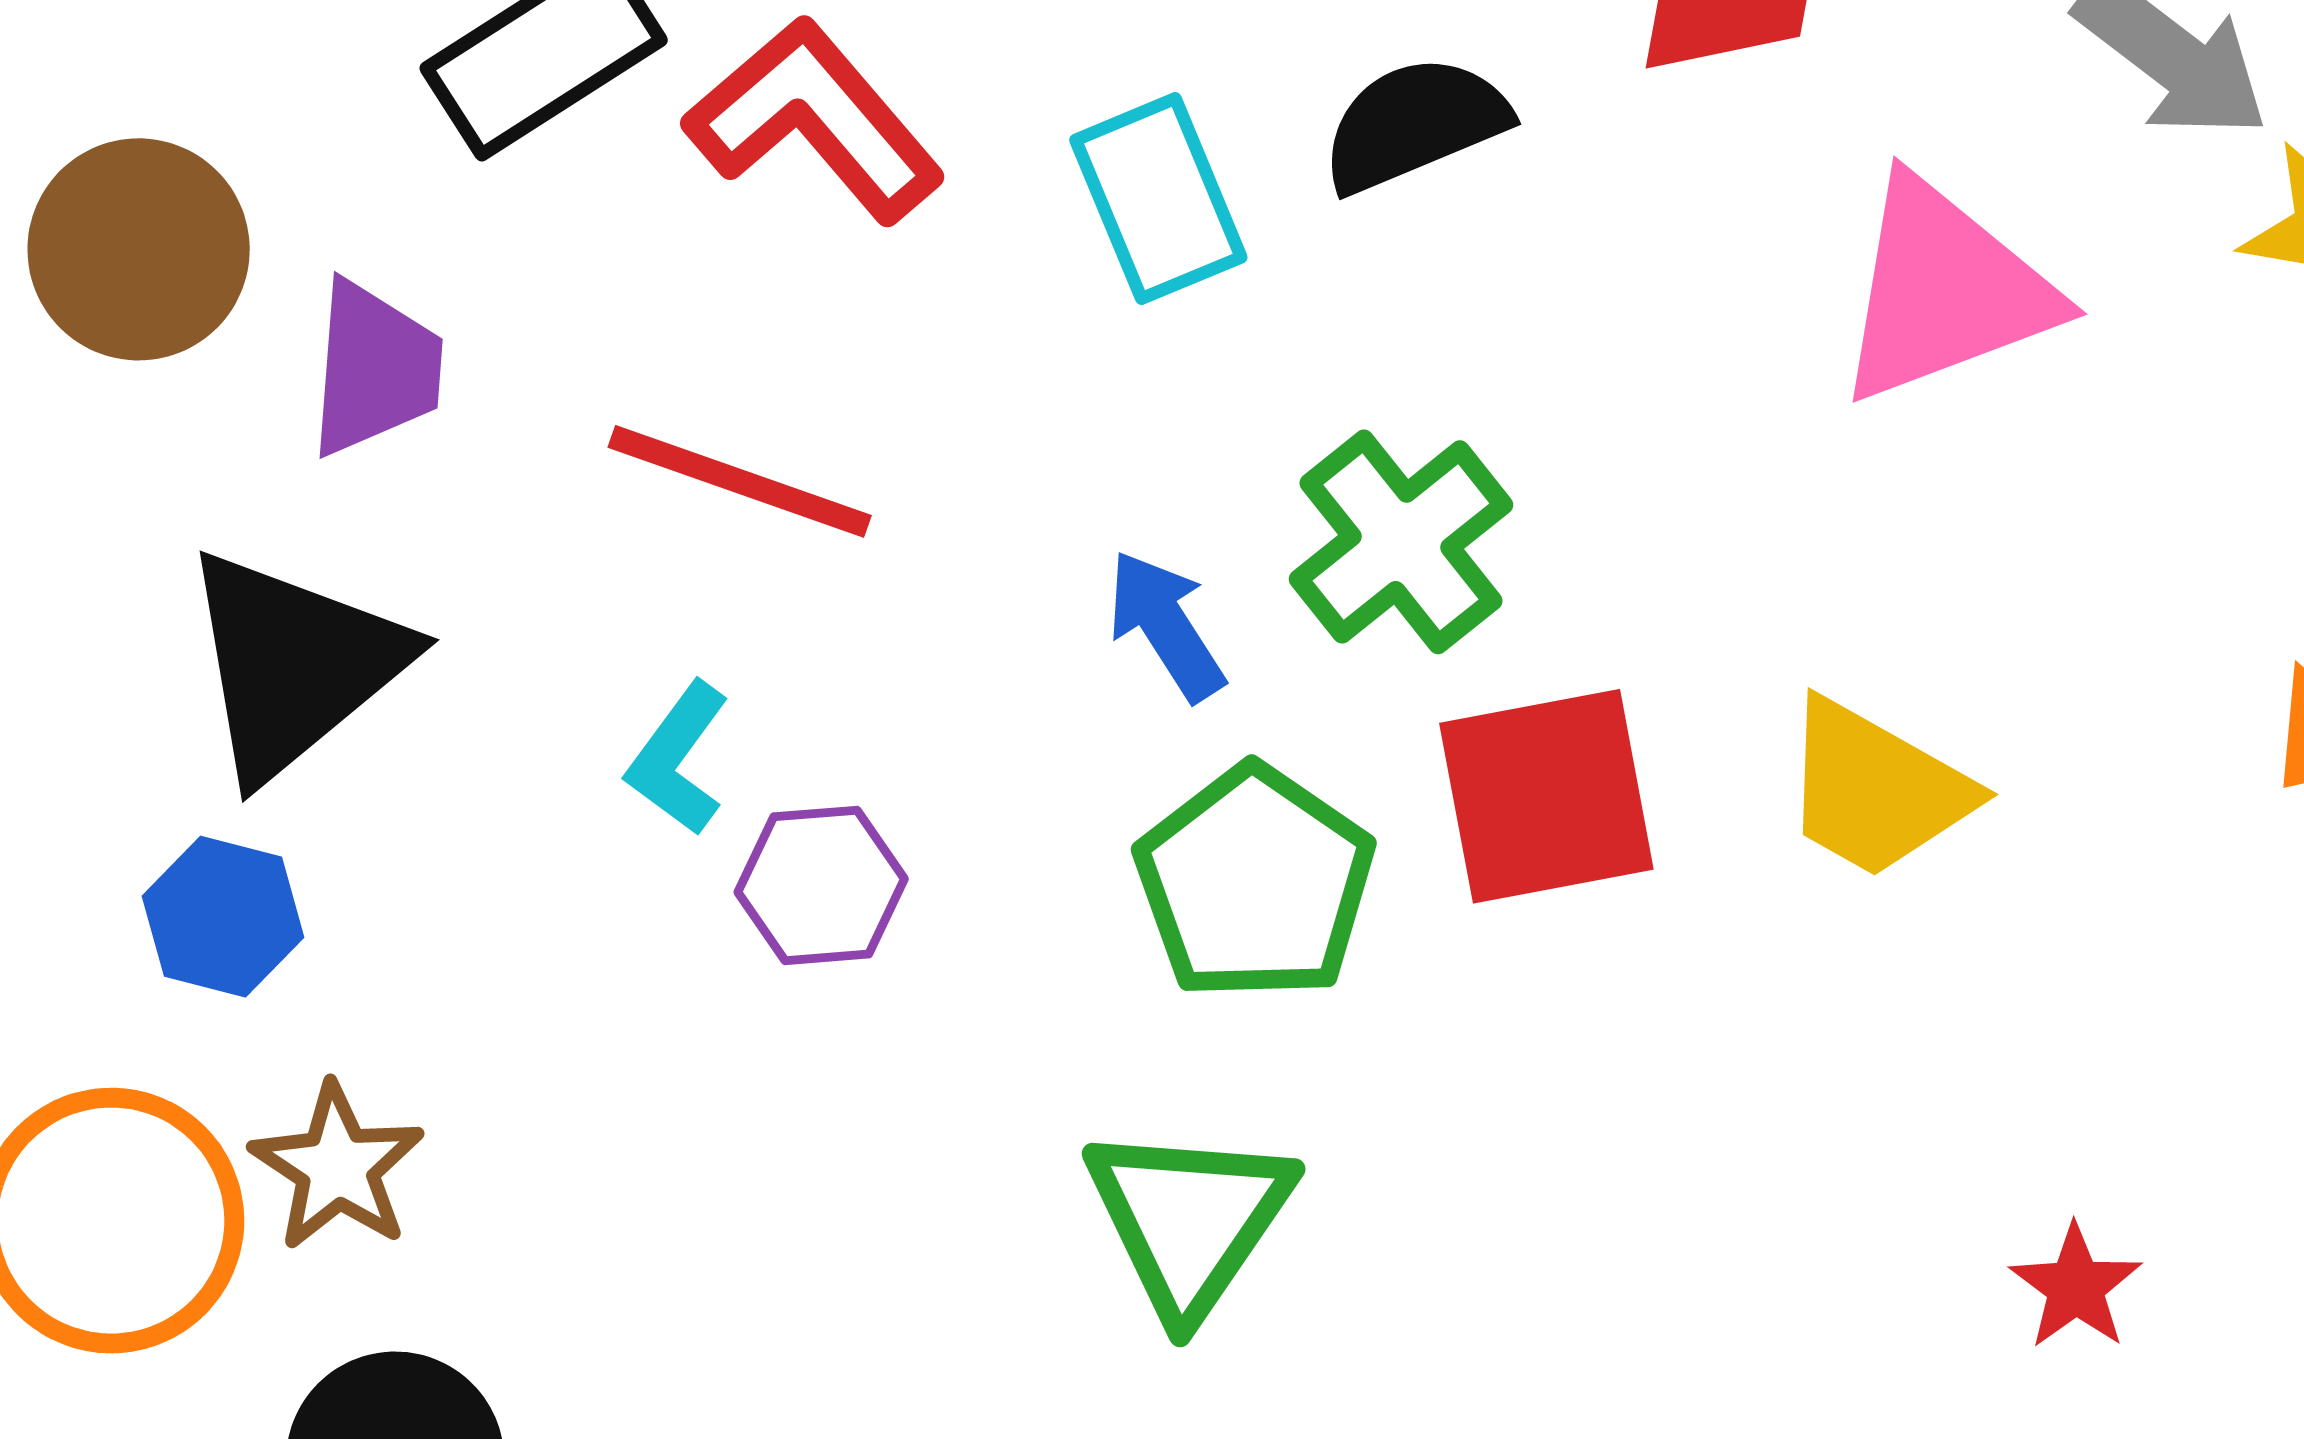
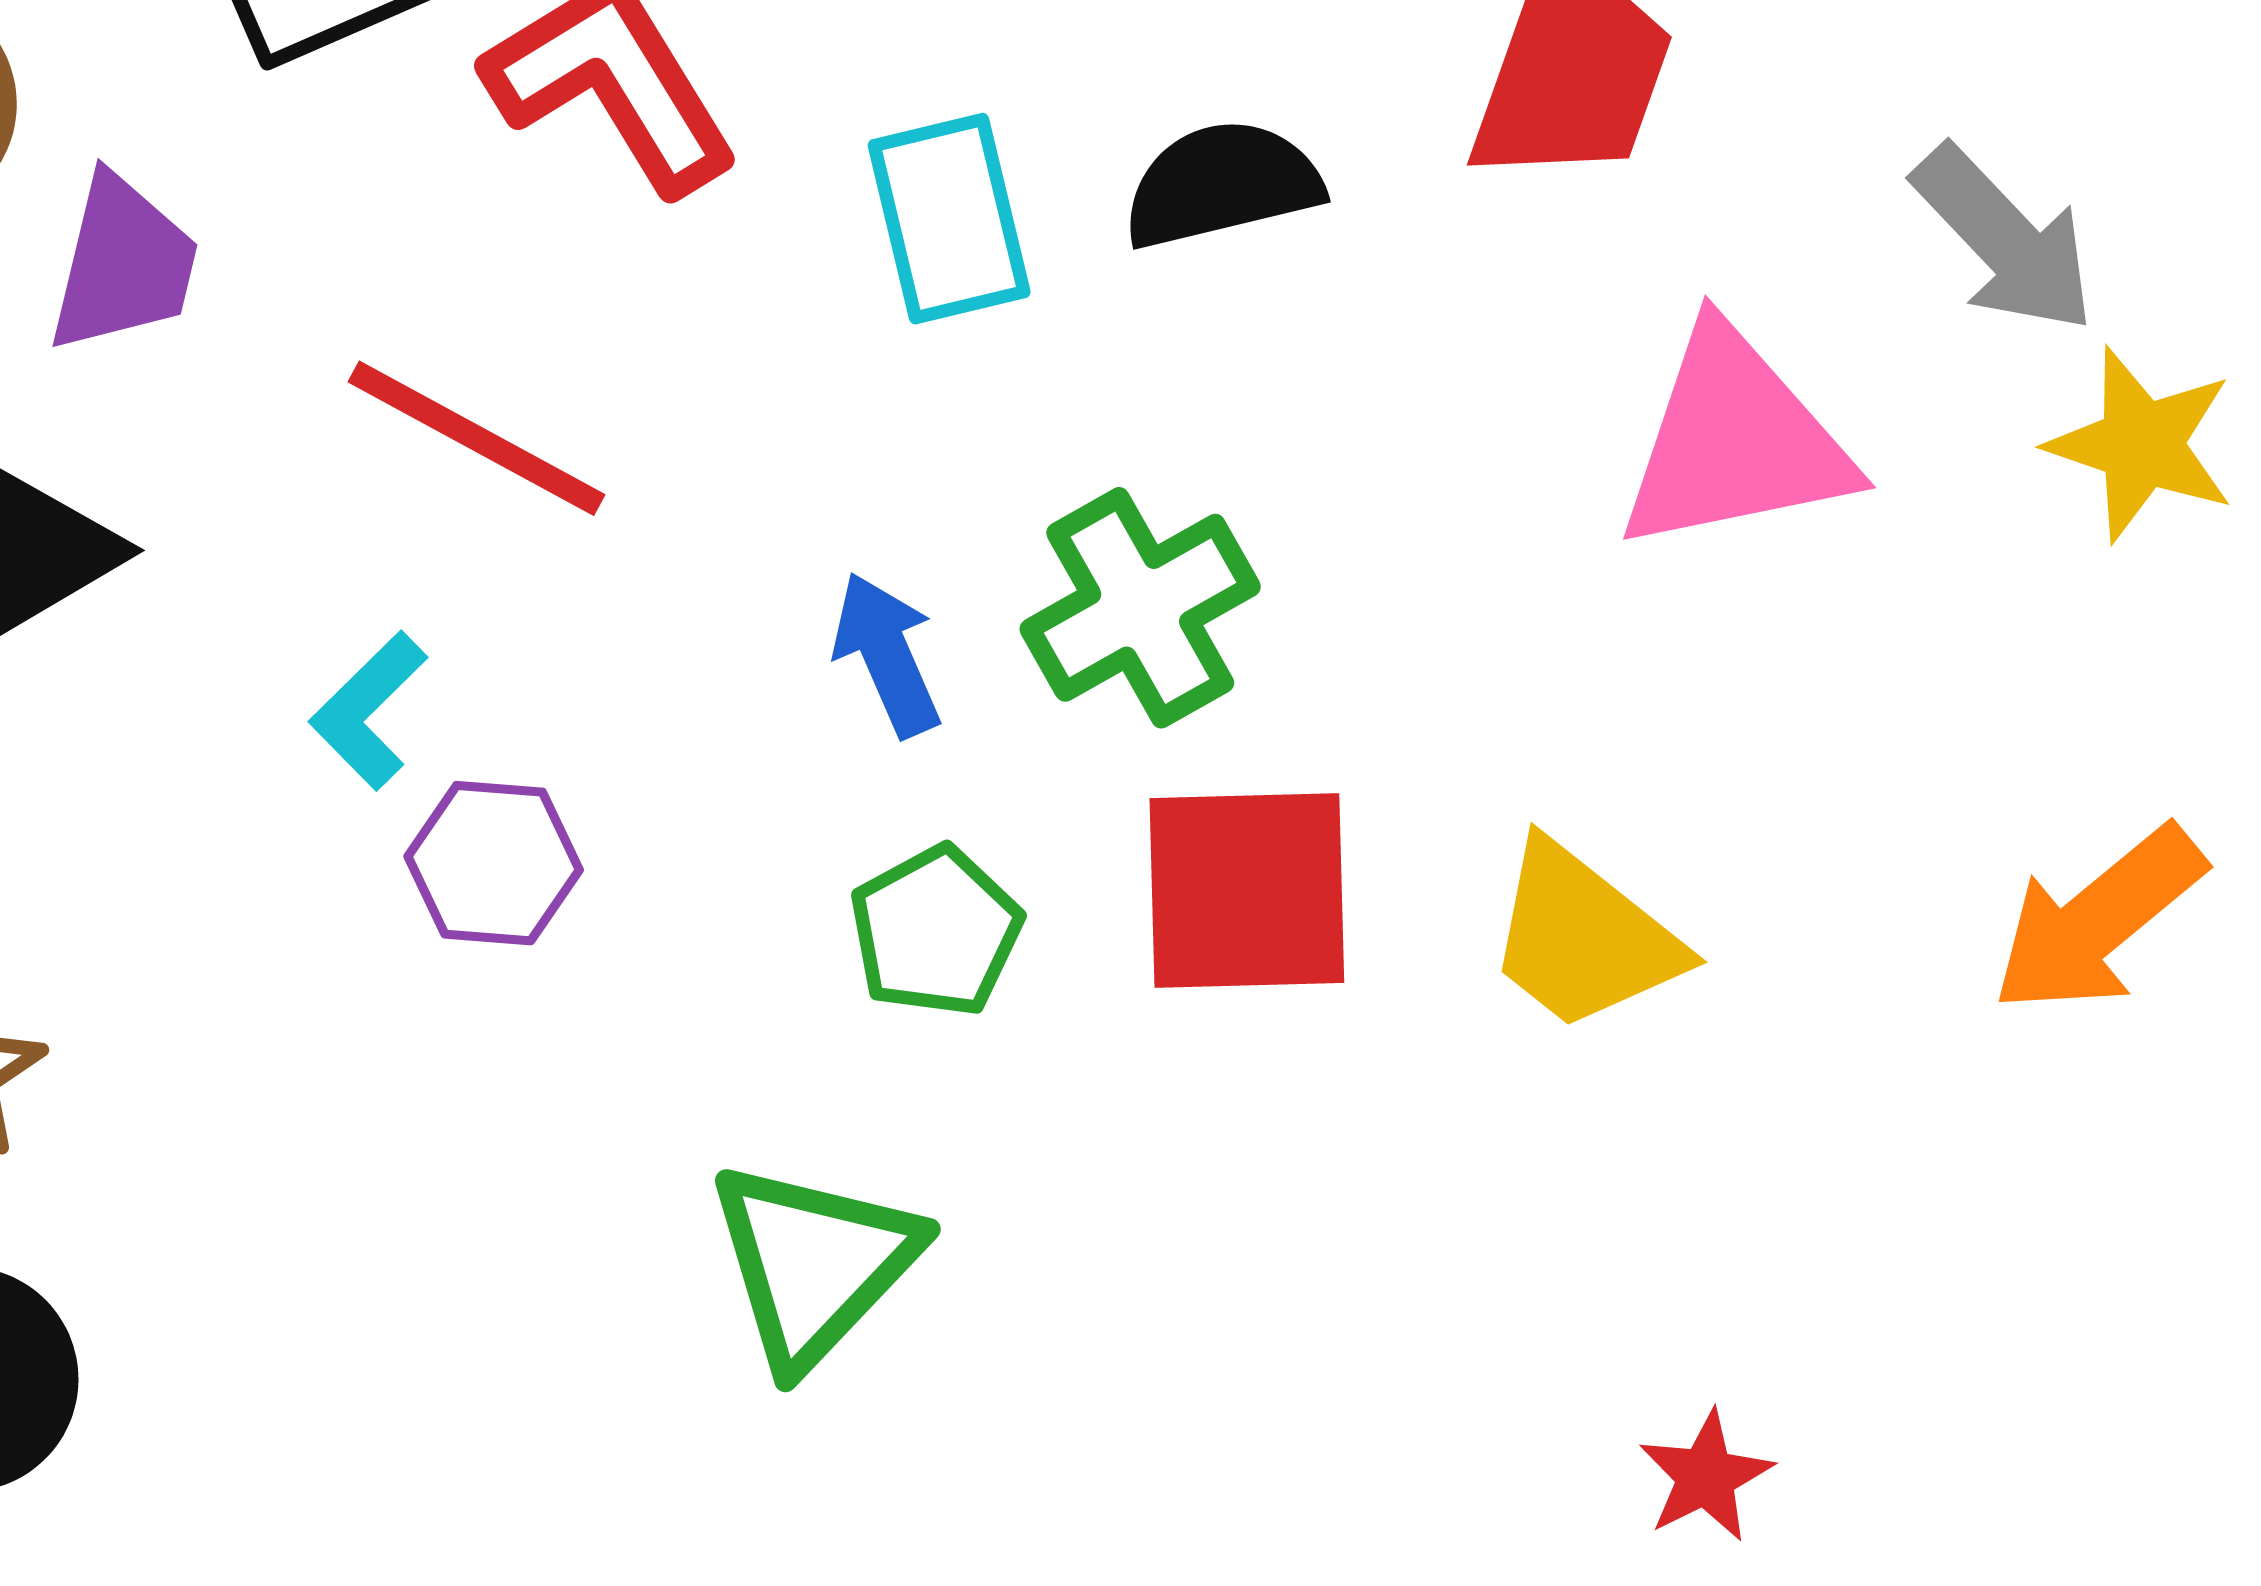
green pentagon: (1255, 883) -> (936, 931), size x0.7

